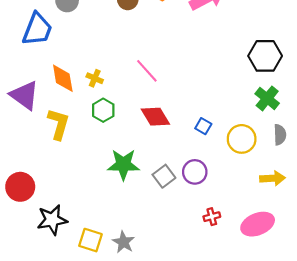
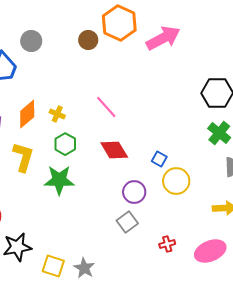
orange diamond: (63, 78) -> (27, 114), turned 60
yellow circle: (242, 139) -> (176, 181), moved
green star: (123, 164) -> (59, 180), moved
purple circle: (195, 172) -> (134, 192), moved
gray square: (164, 176) -> (127, 222), moved

